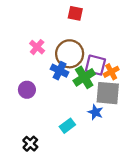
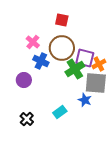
red square: (75, 13) -> (62, 20), moved
blue cross: (60, 71) -> (41, 61), moved
black cross: (30, 144) -> (27, 119), moved

